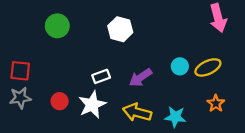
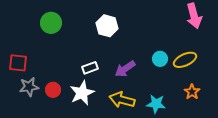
gray star: (20, 98) -> (29, 87), moved

